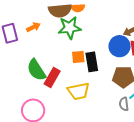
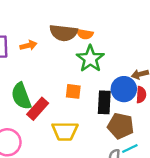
green star: (70, 28) -> (90, 59), moved, turned 30
black rectangle: (92, 62) -> (104, 102), moved

